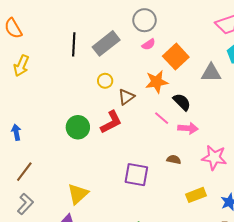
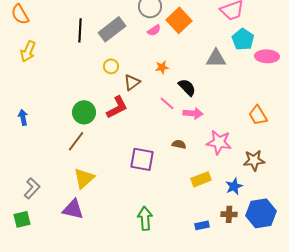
orange square: (176, 57) -> (179, 20), moved
orange star: (157, 82) -> (162, 67), size x0.6
brown line: (24, 172) -> (76, 141), moved

